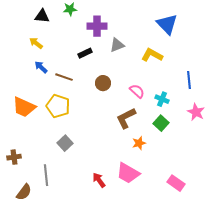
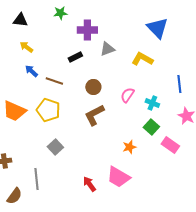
black triangle: (42, 16) -> (20, 20), moved
pink semicircle: (137, 91) -> (127, 95), turned -98
brown L-shape: (126, 118) -> (94, 115), moved
pink rectangle: (176, 183) -> (170, 145), moved

